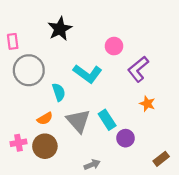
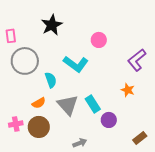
purple L-shape: (138, 69) -> (137, 60), moved

